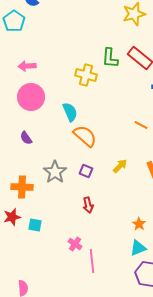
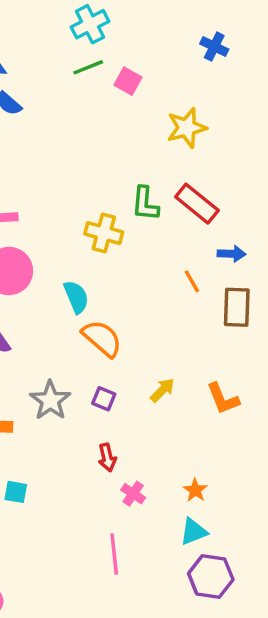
orange line: (141, 125) -> (192, 281), moved, turned 32
pink cross: (75, 244) -> (133, 494), moved

